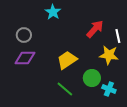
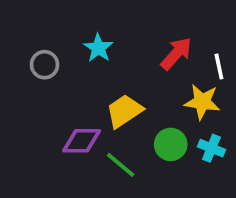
cyan star: (53, 12) -> (98, 48), moved
purple diamond: (25, 58) -> (82, 141), moved
cyan cross: (109, 89) -> (211, 148), moved

